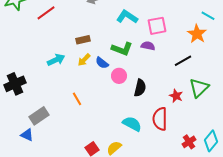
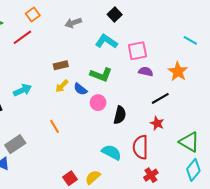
orange star: (197, 34) -> (178, 72), moved
purple semicircle: (148, 46) -> (146, 72), moved
cyan arrow: (56, 60) -> (22, 90), moved
black line: (183, 61) -> (160, 98), moved
green triangle: (199, 88) -> (189, 142), moved, turned -45
red cross: (189, 142) -> (151, 175), moved

